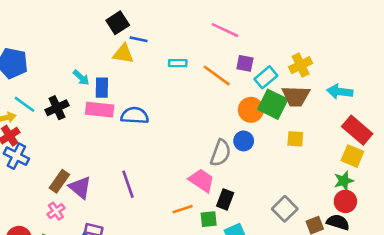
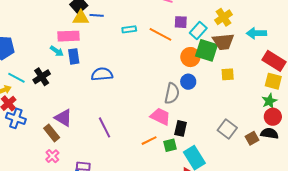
yellow triangle: (123, 54) -> (81, 18), moved
pink rectangle: (100, 110) -> (69, 36), moved
brown rectangle: (59, 181) -> (52, 133), turned -66
purple triangle: (80, 187) -> (63, 118), moved

